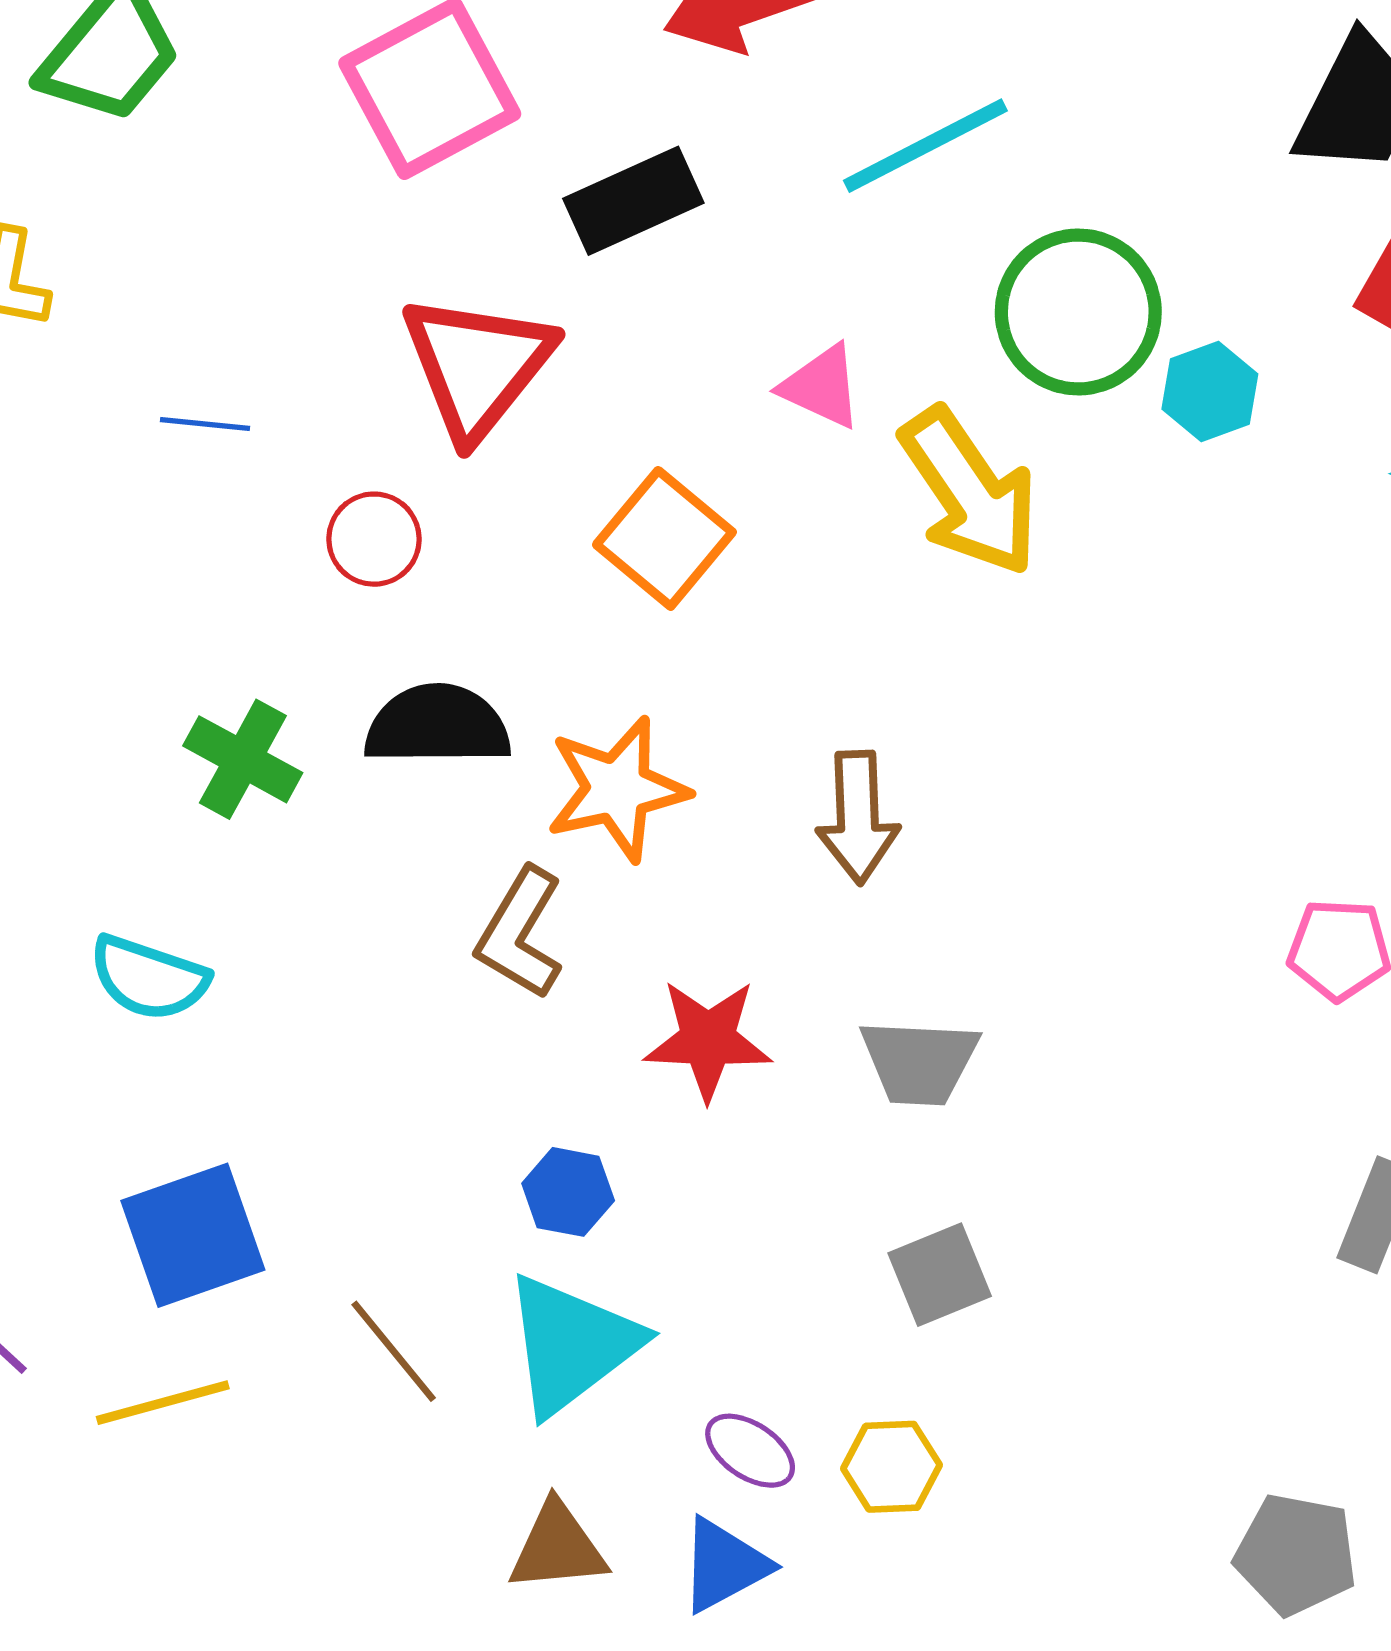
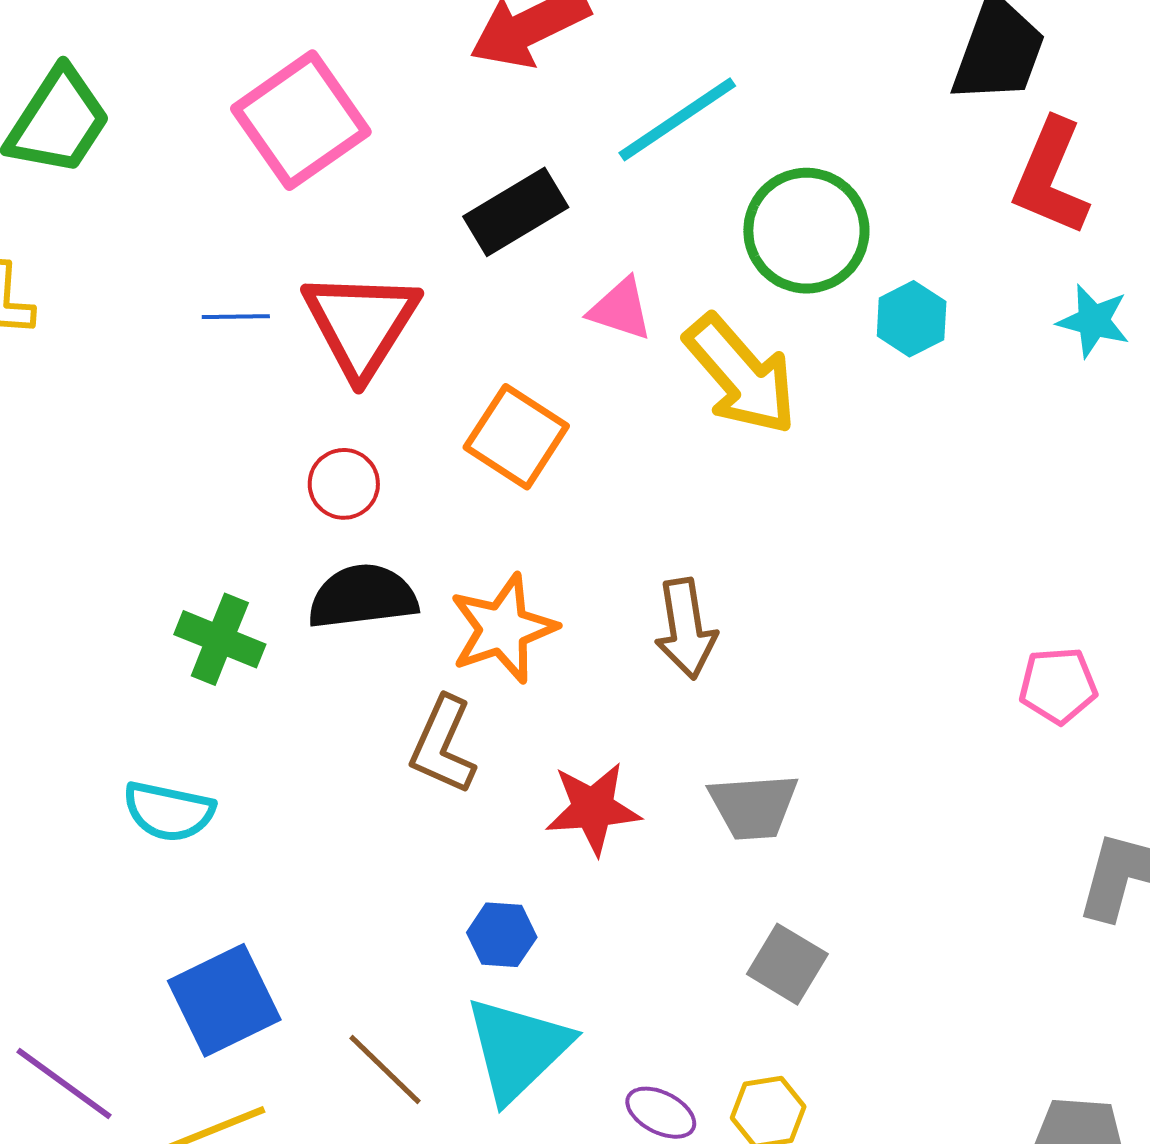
black rectangle: (633, 201) -> (516, 212), moved
cyan hexagon: (1210, 391) -> (912, 319), moved
blue line: (205, 424) -> (236, 317), moved
red circle: (374, 539) -> (344, 484), moved
gray square: (940, 1275) -> (787, 964), turned -30

